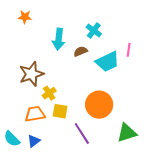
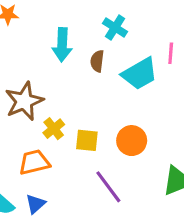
brown semicircle: (81, 51) -> (97, 61), turned -56
orange circle: (99, 105) -> (132, 141), size x0.7
yellow square: (60, 111) -> (87, 140), moved

